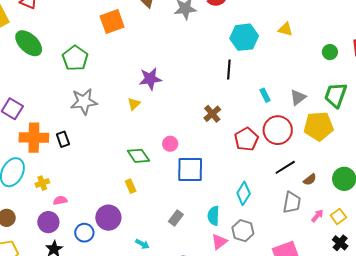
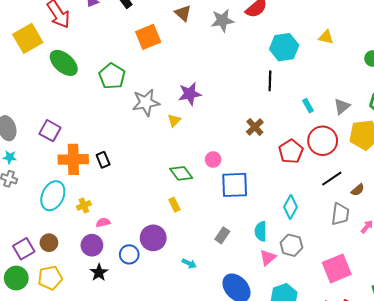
gray star: (84, 102) -> (146, 103), moved

